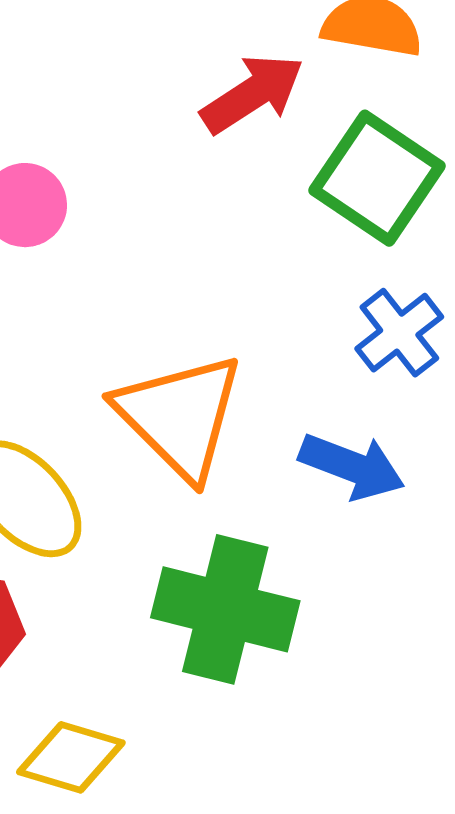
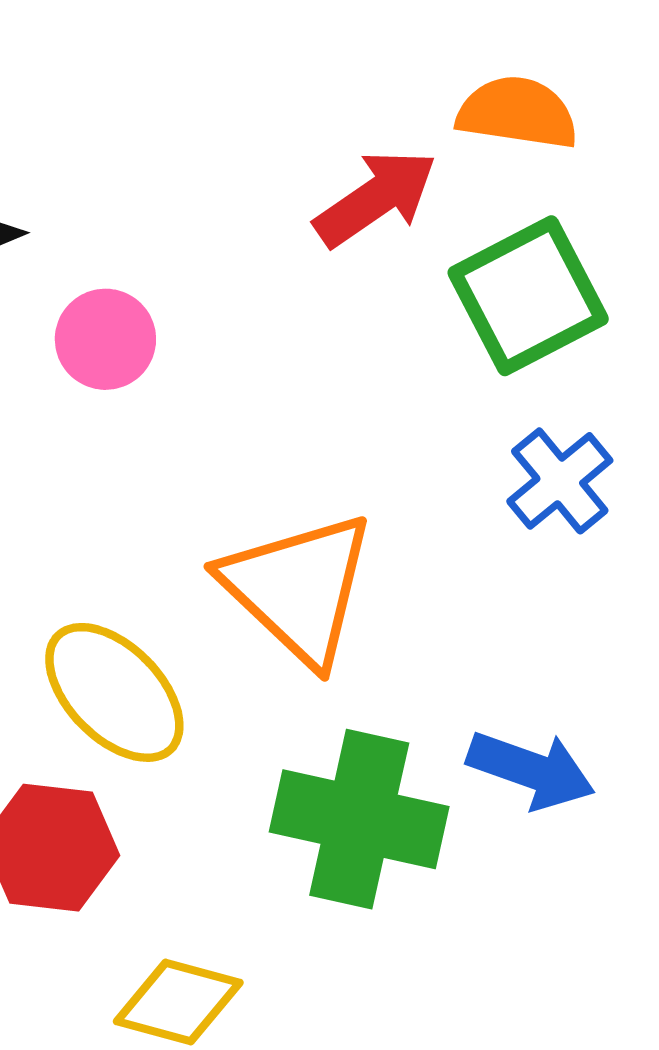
green square: (377, 178) -> (528, 296), turned 30
blue arrow: (352, 466) -> (531, 770), moved

